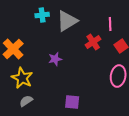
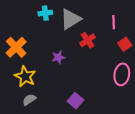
red cross: (93, 42) -> (88, 40), moved
purple square: (72, 102) -> (75, 101), turned 35

